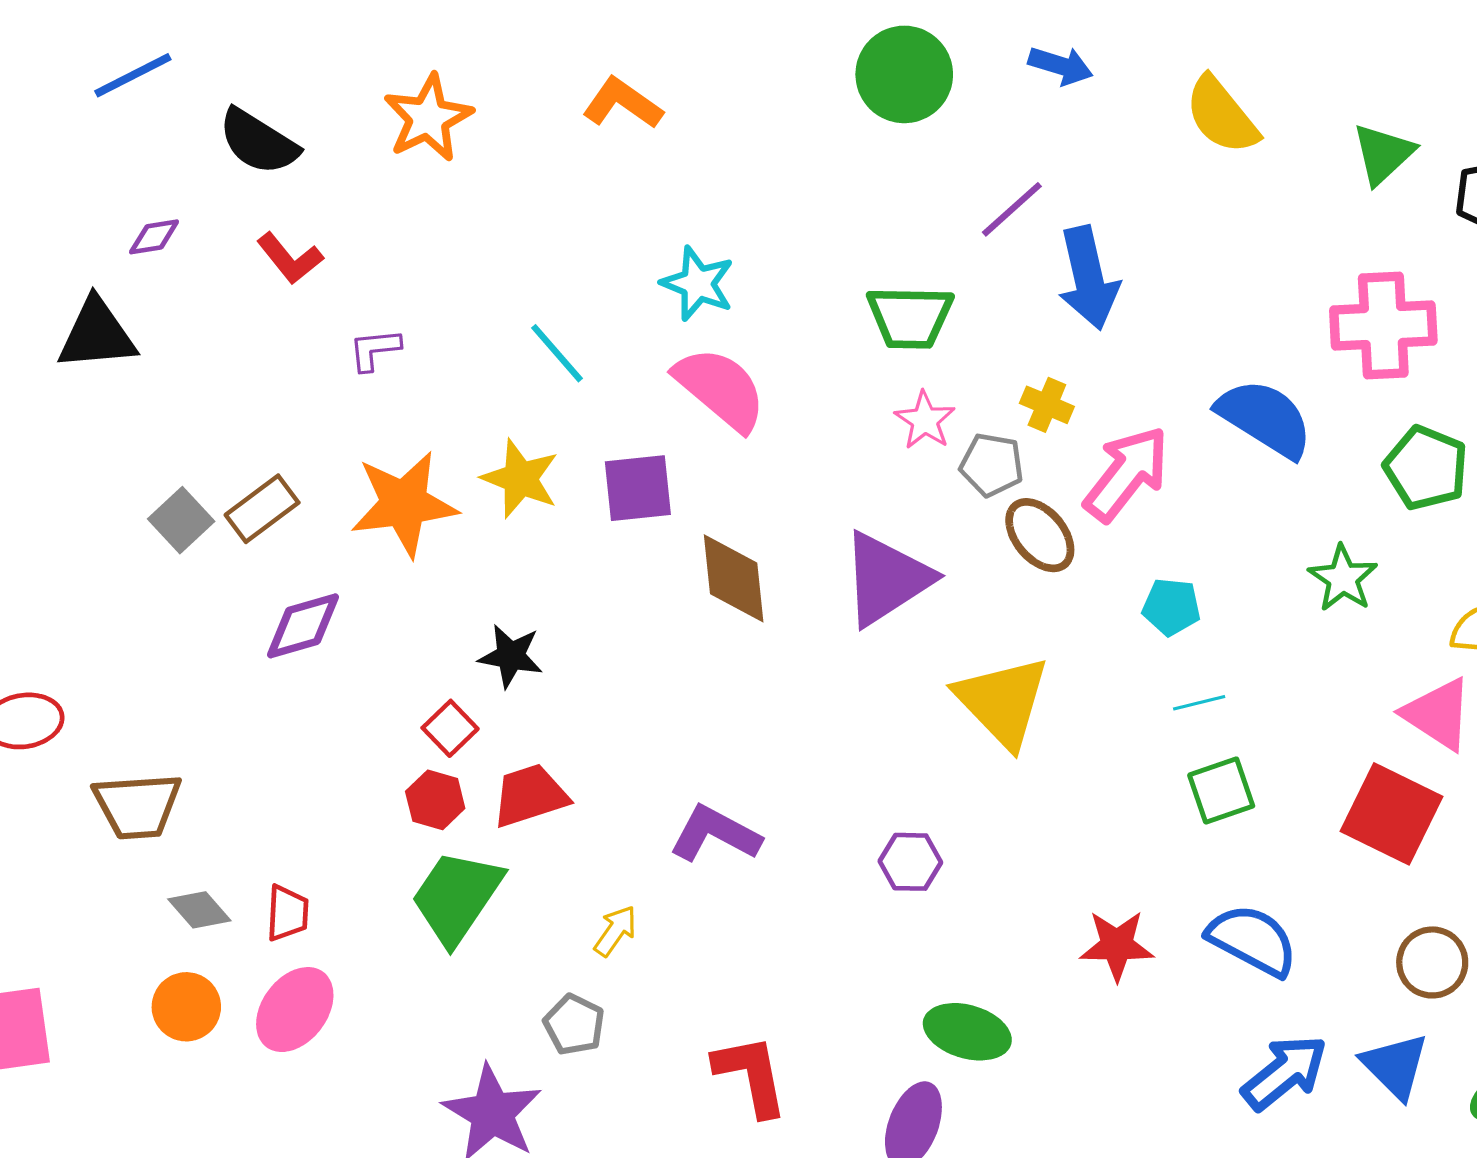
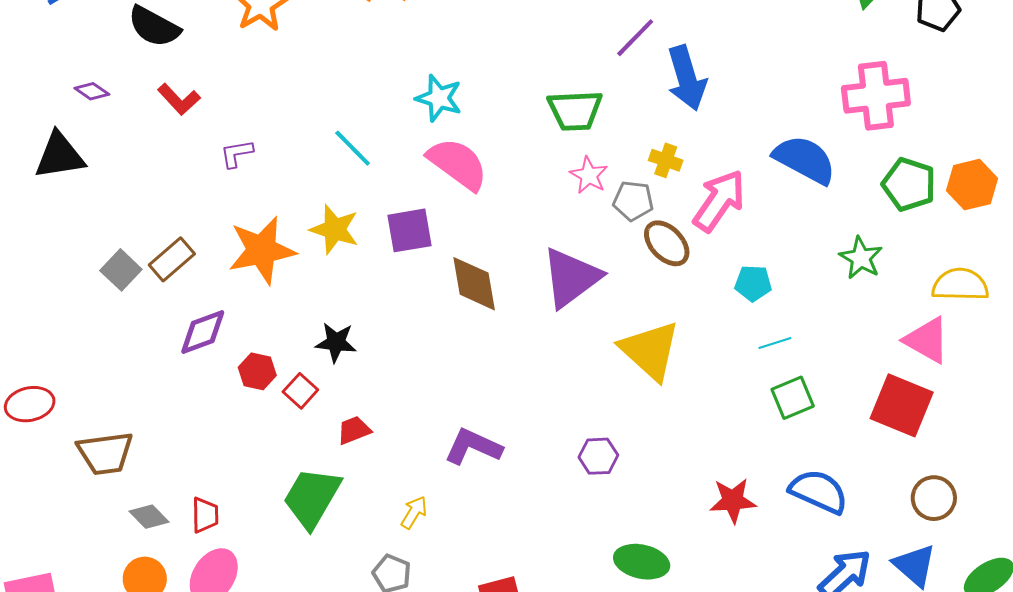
purple diamond: (154, 237) -> (92, 91), turned 48
red trapezoid: (530, 796) -> (354, 430), size x0.7
red hexagon: (435, 800) -> (257, 371), moved

